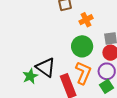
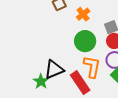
black triangle: (46, 67) -> (54, 69), turned -45

